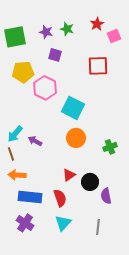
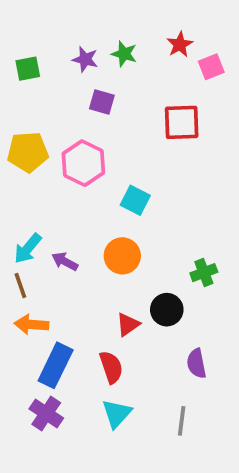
green square: (15, 37) -> (28, 69), size x0.6
yellow pentagon: (23, 72) -> (28, 152), moved
cyan square: (73, 108) -> (135, 200), size x0.7
orange circle: (76, 138) -> (122, 256), moved
black circle: (90, 182) -> (167, 310), moved
blue rectangle: (30, 197) -> (56, 365), turned -70

